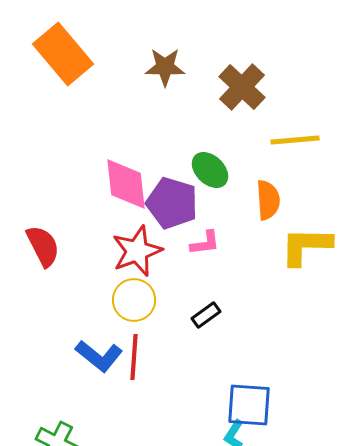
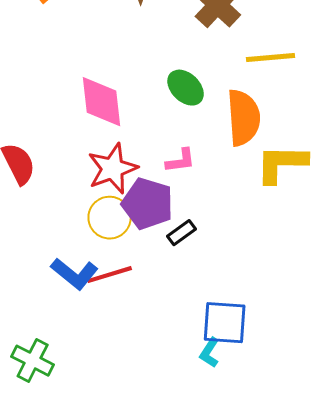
orange semicircle: (268, 200) -> (244, 118), size x1.4
purple pentagon: (172, 203) -> (148, 204), moved
red line: (134, 357) -> (110, 275), turned 69

